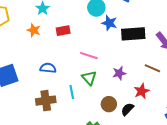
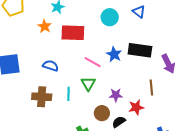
blue star: (109, 23) -> (114, 54), moved
red rectangle: (63, 31) -> (73, 33), size x1.6
brown line: (152, 68) -> (151, 87), turned 49
purple star: (119, 73) -> (116, 95), moved

